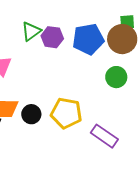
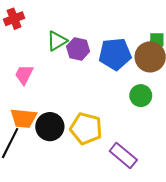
black circle: (31, 114) -> (50, 127), size x1.4

